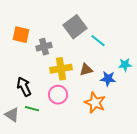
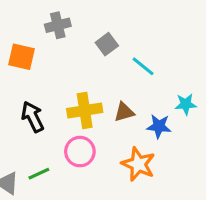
gray square: (75, 27) -> (107, 44), size x0.6
gray cross: (44, 47) -> (58, 25), moved
black arrow: (24, 87) -> (33, 117), moved
green line: (32, 109) -> (39, 174), turned -40

